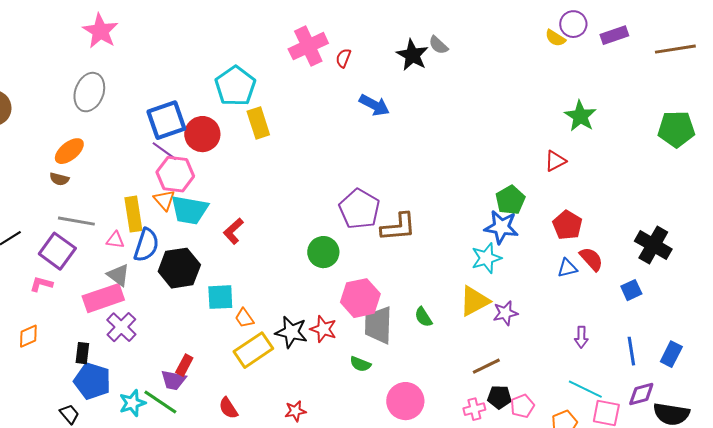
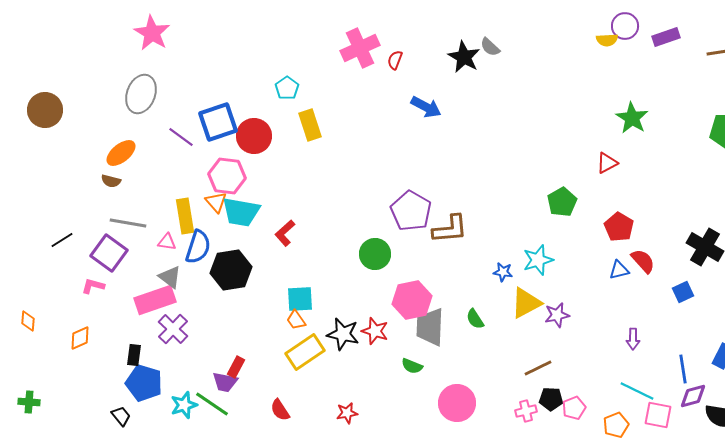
yellow semicircle: (555, 38) -> (607, 40), turned -35
cyan pentagon: (235, 86) -> (287, 88), size x0.6
purple line: (164, 151) -> (181, 137), moved
blue star: (501, 227) -> (503, 272), moved, size x0.6
cyan square: (220, 297) -> (300, 299), moved
blue line: (631, 351) -> (683, 369), moved

